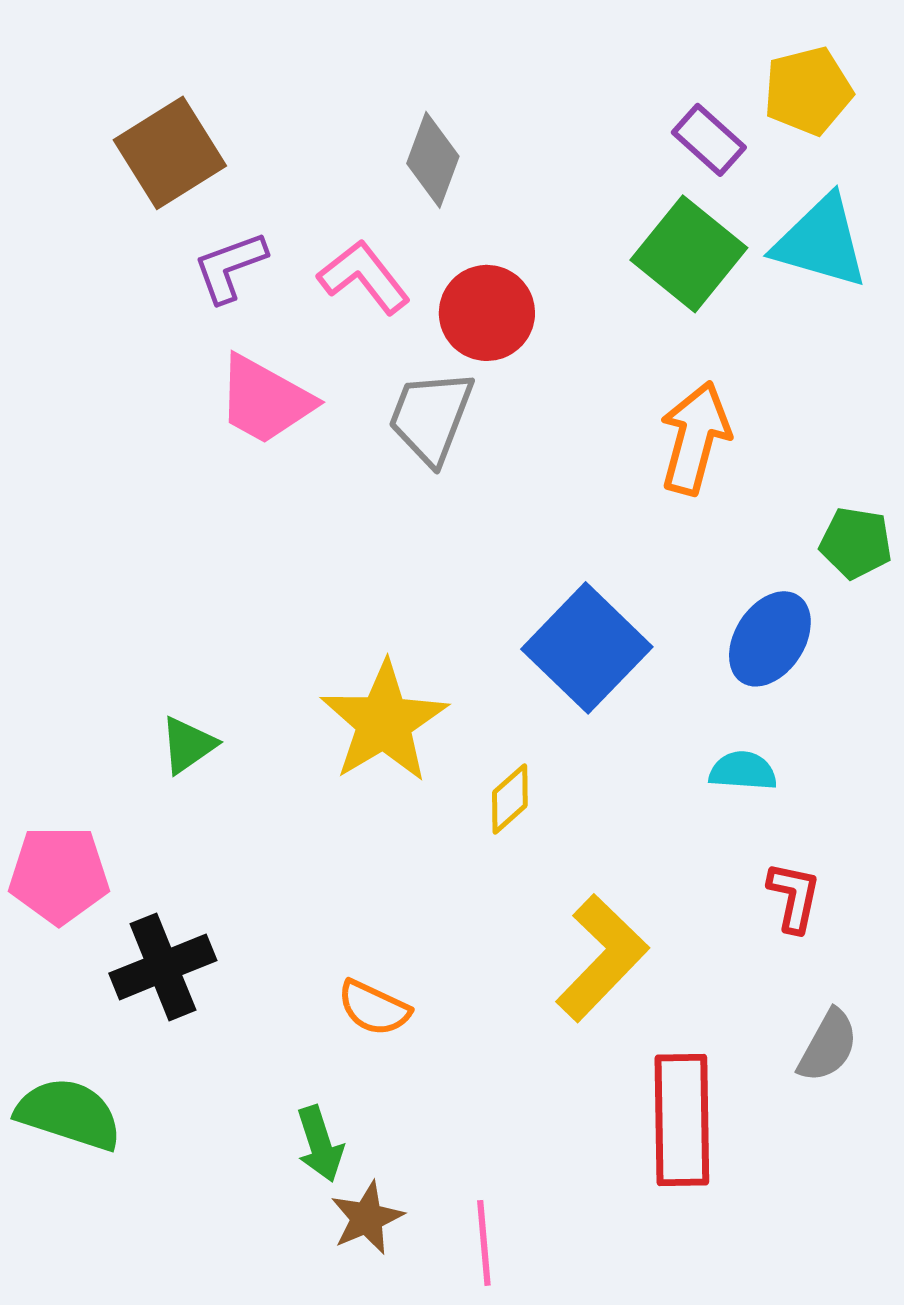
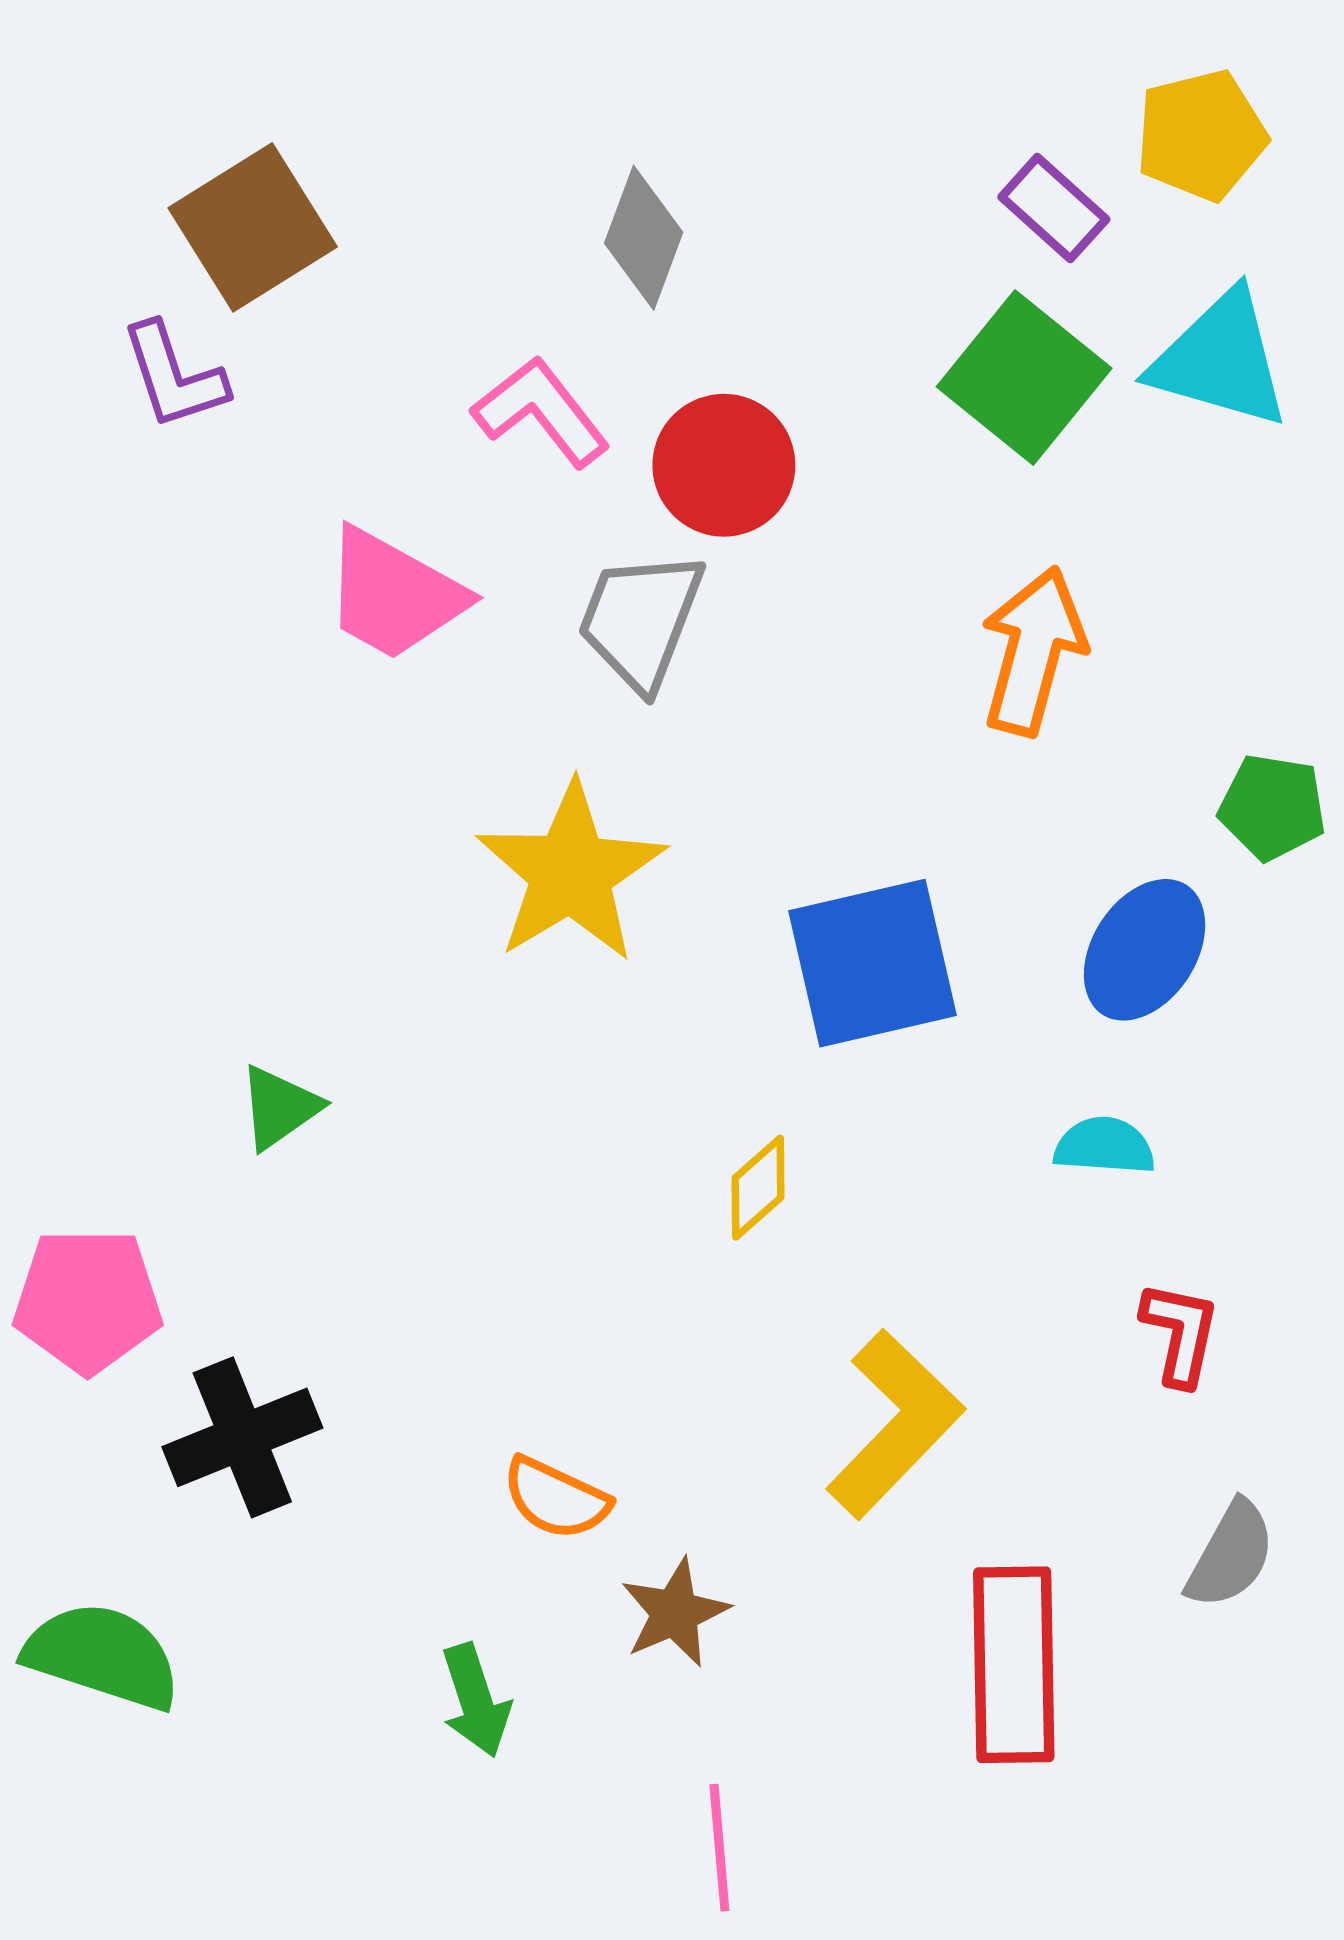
purple L-shape: (230, 267) -> (174, 376), moved, turned -88
blue square: (587, 648) -> (873, 963), turned 33
yellow star: (384, 722) -> (571, 873), moved
brown star: (367, 1218) -> (675, 1613), moved

